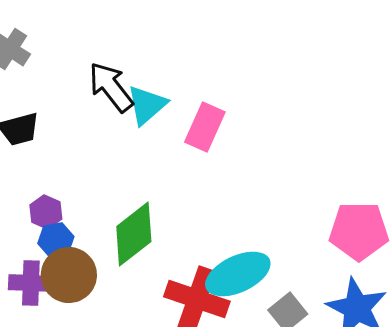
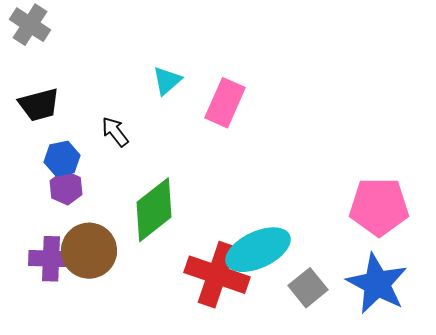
black arrow: (111, 87) -> (115, 132), moved, size x0.6
cyan triangle: (147, 105) -> (167, 81), size x0.7
blue hexagon: (56, 240) -> (62, 159), moved

